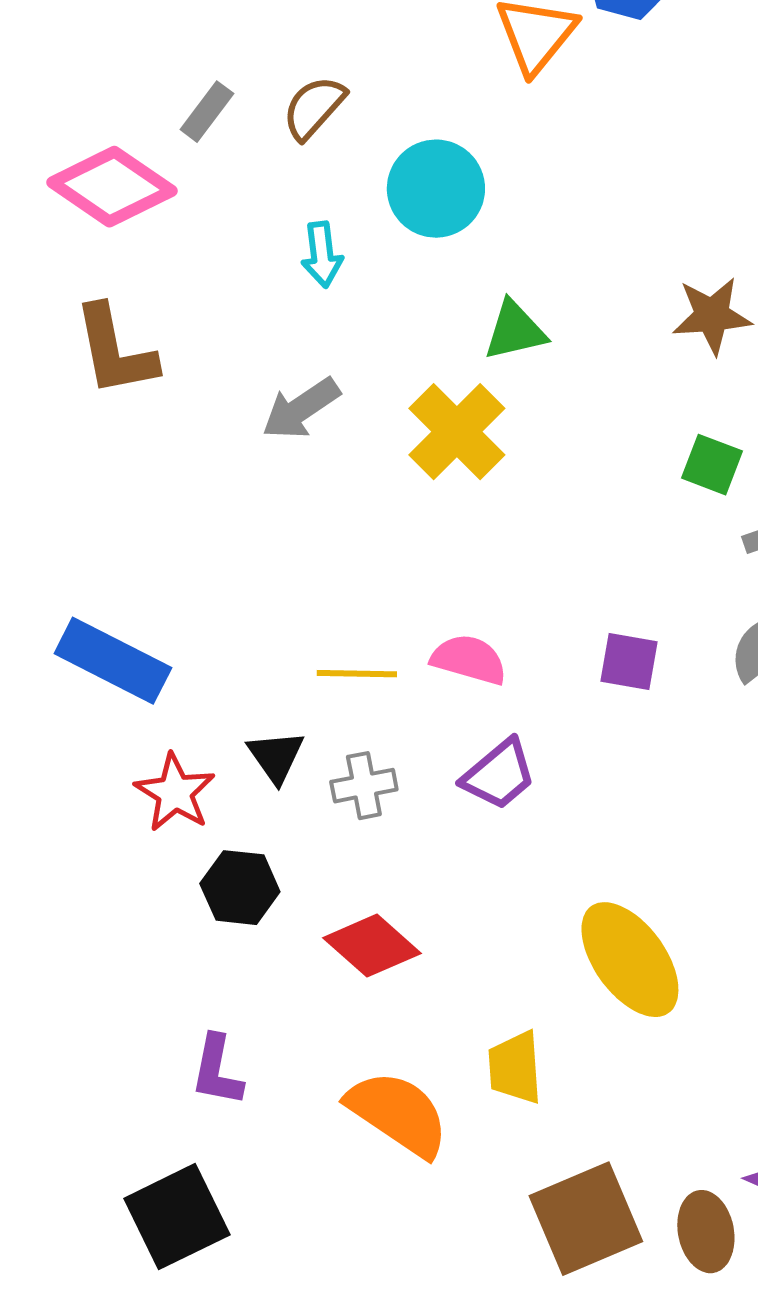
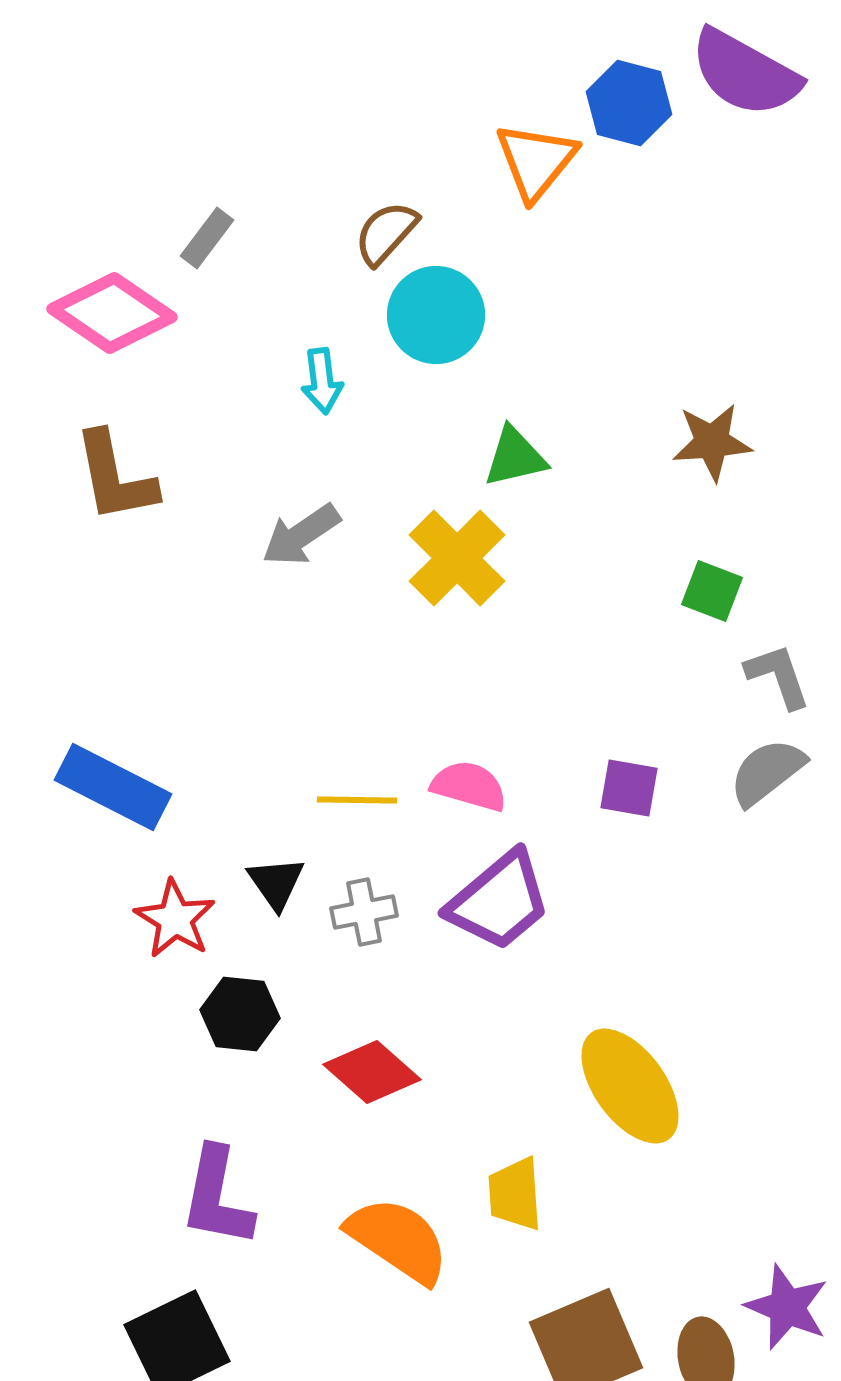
brown semicircle: (314, 108) -> (386, 233), moved
purple trapezoid: (499, 775) -> (499, 901), size x1.4
purple L-shape: (217, 1071) -> (217, 1197), size x1.4

